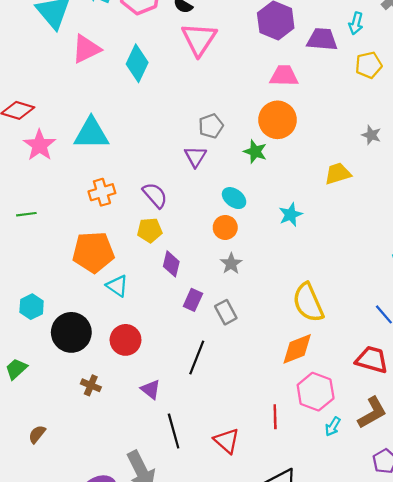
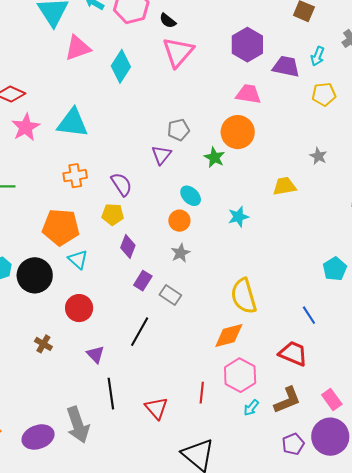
gray rectangle: (226, 312) -> (170, 295), turned -35
black circle: (71, 332) -> (35, 275), moved

